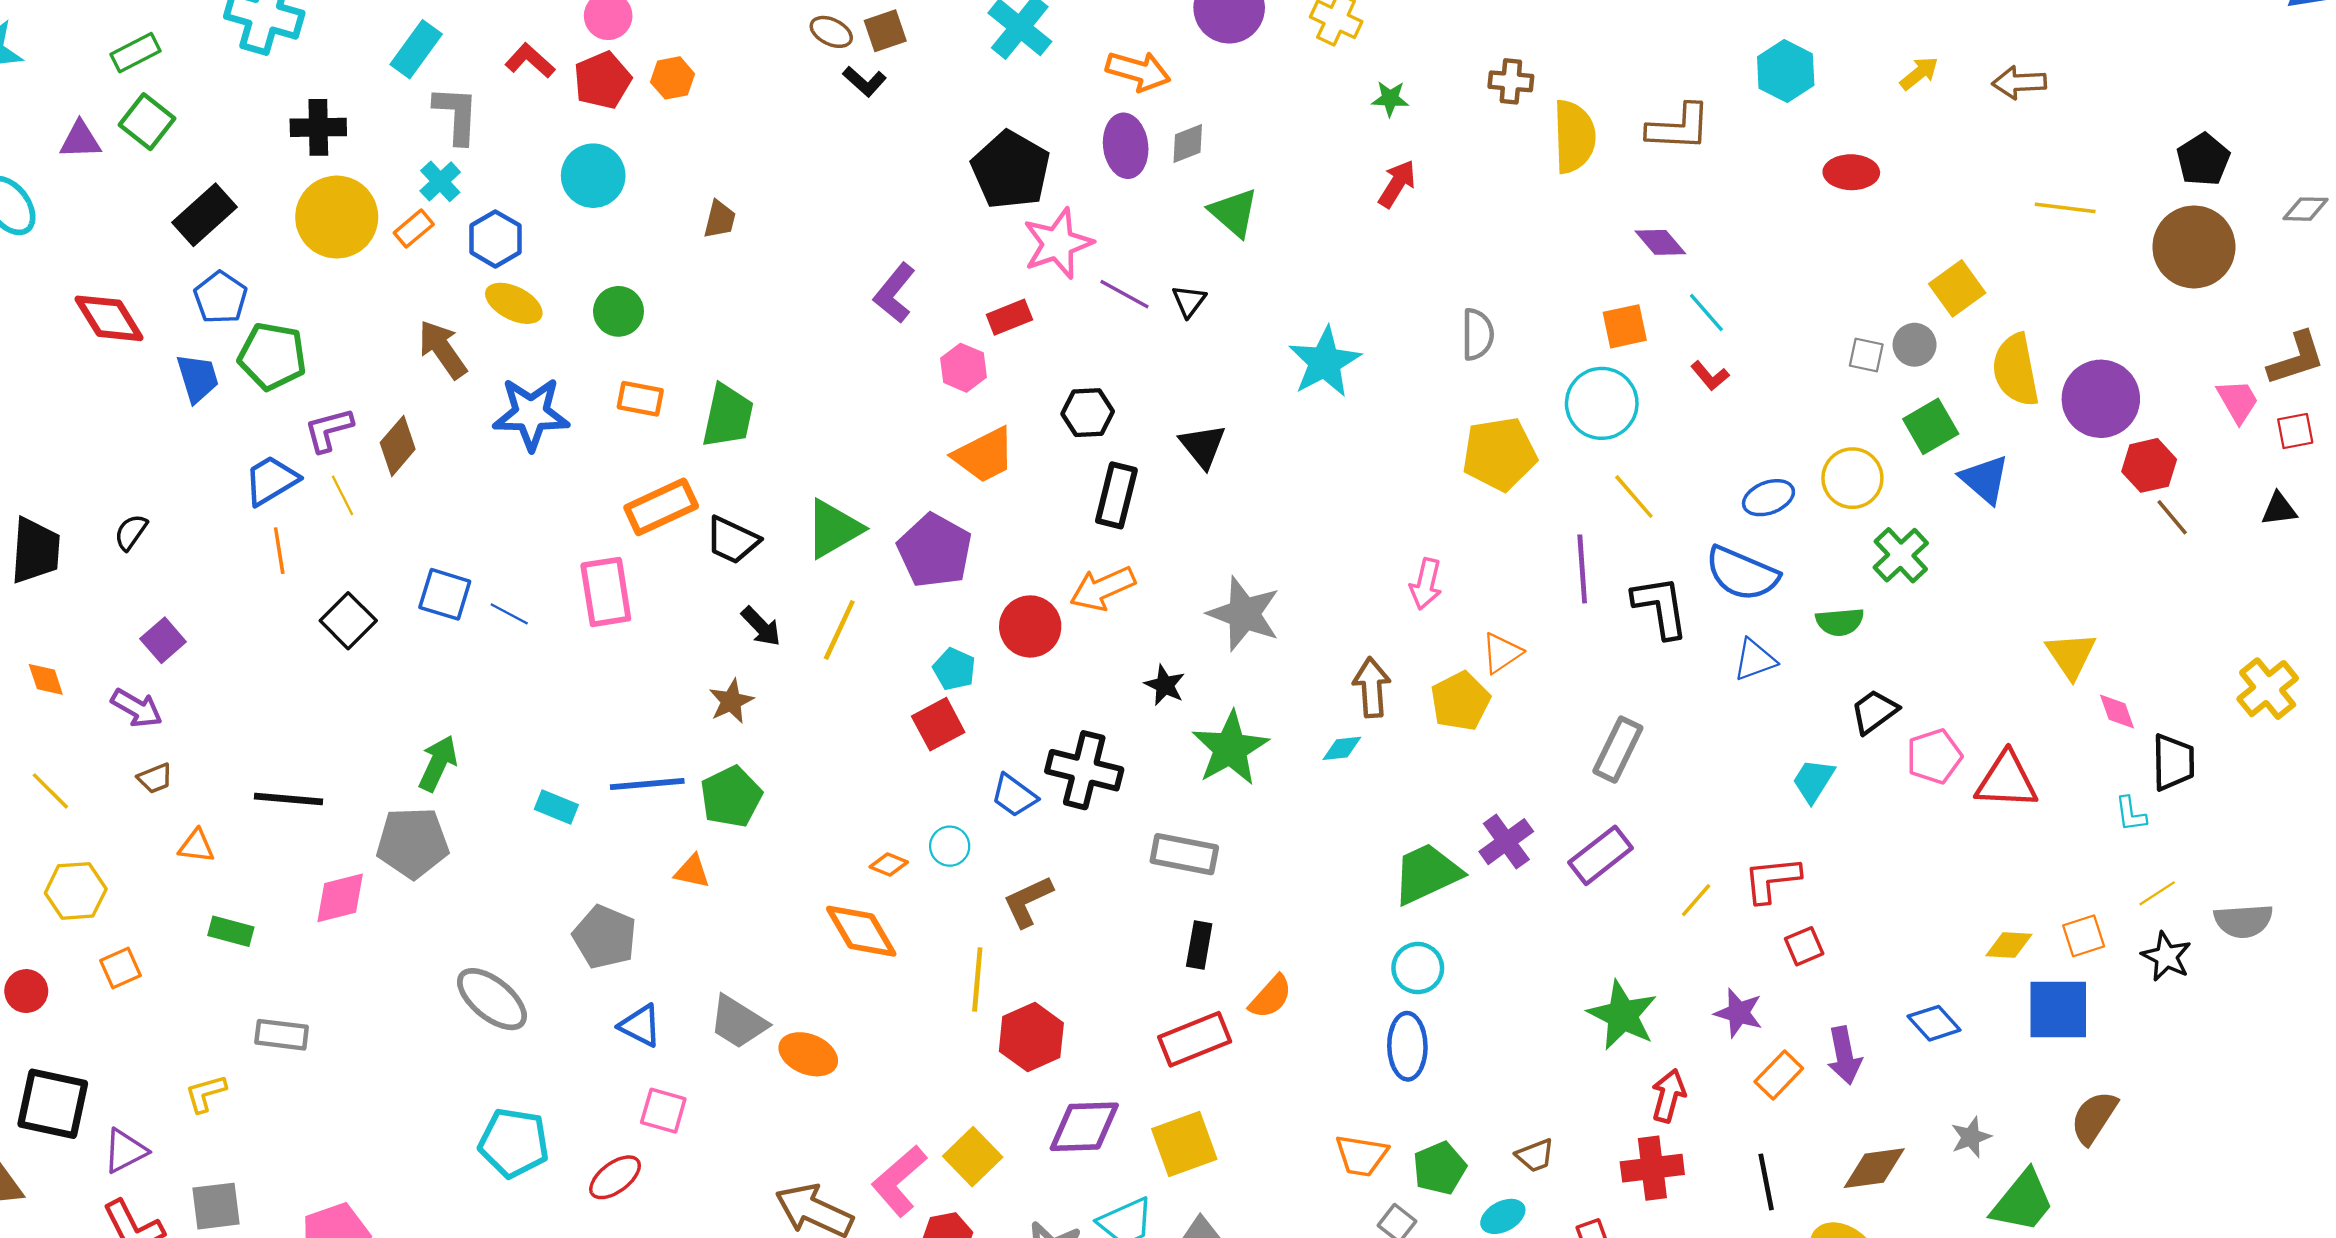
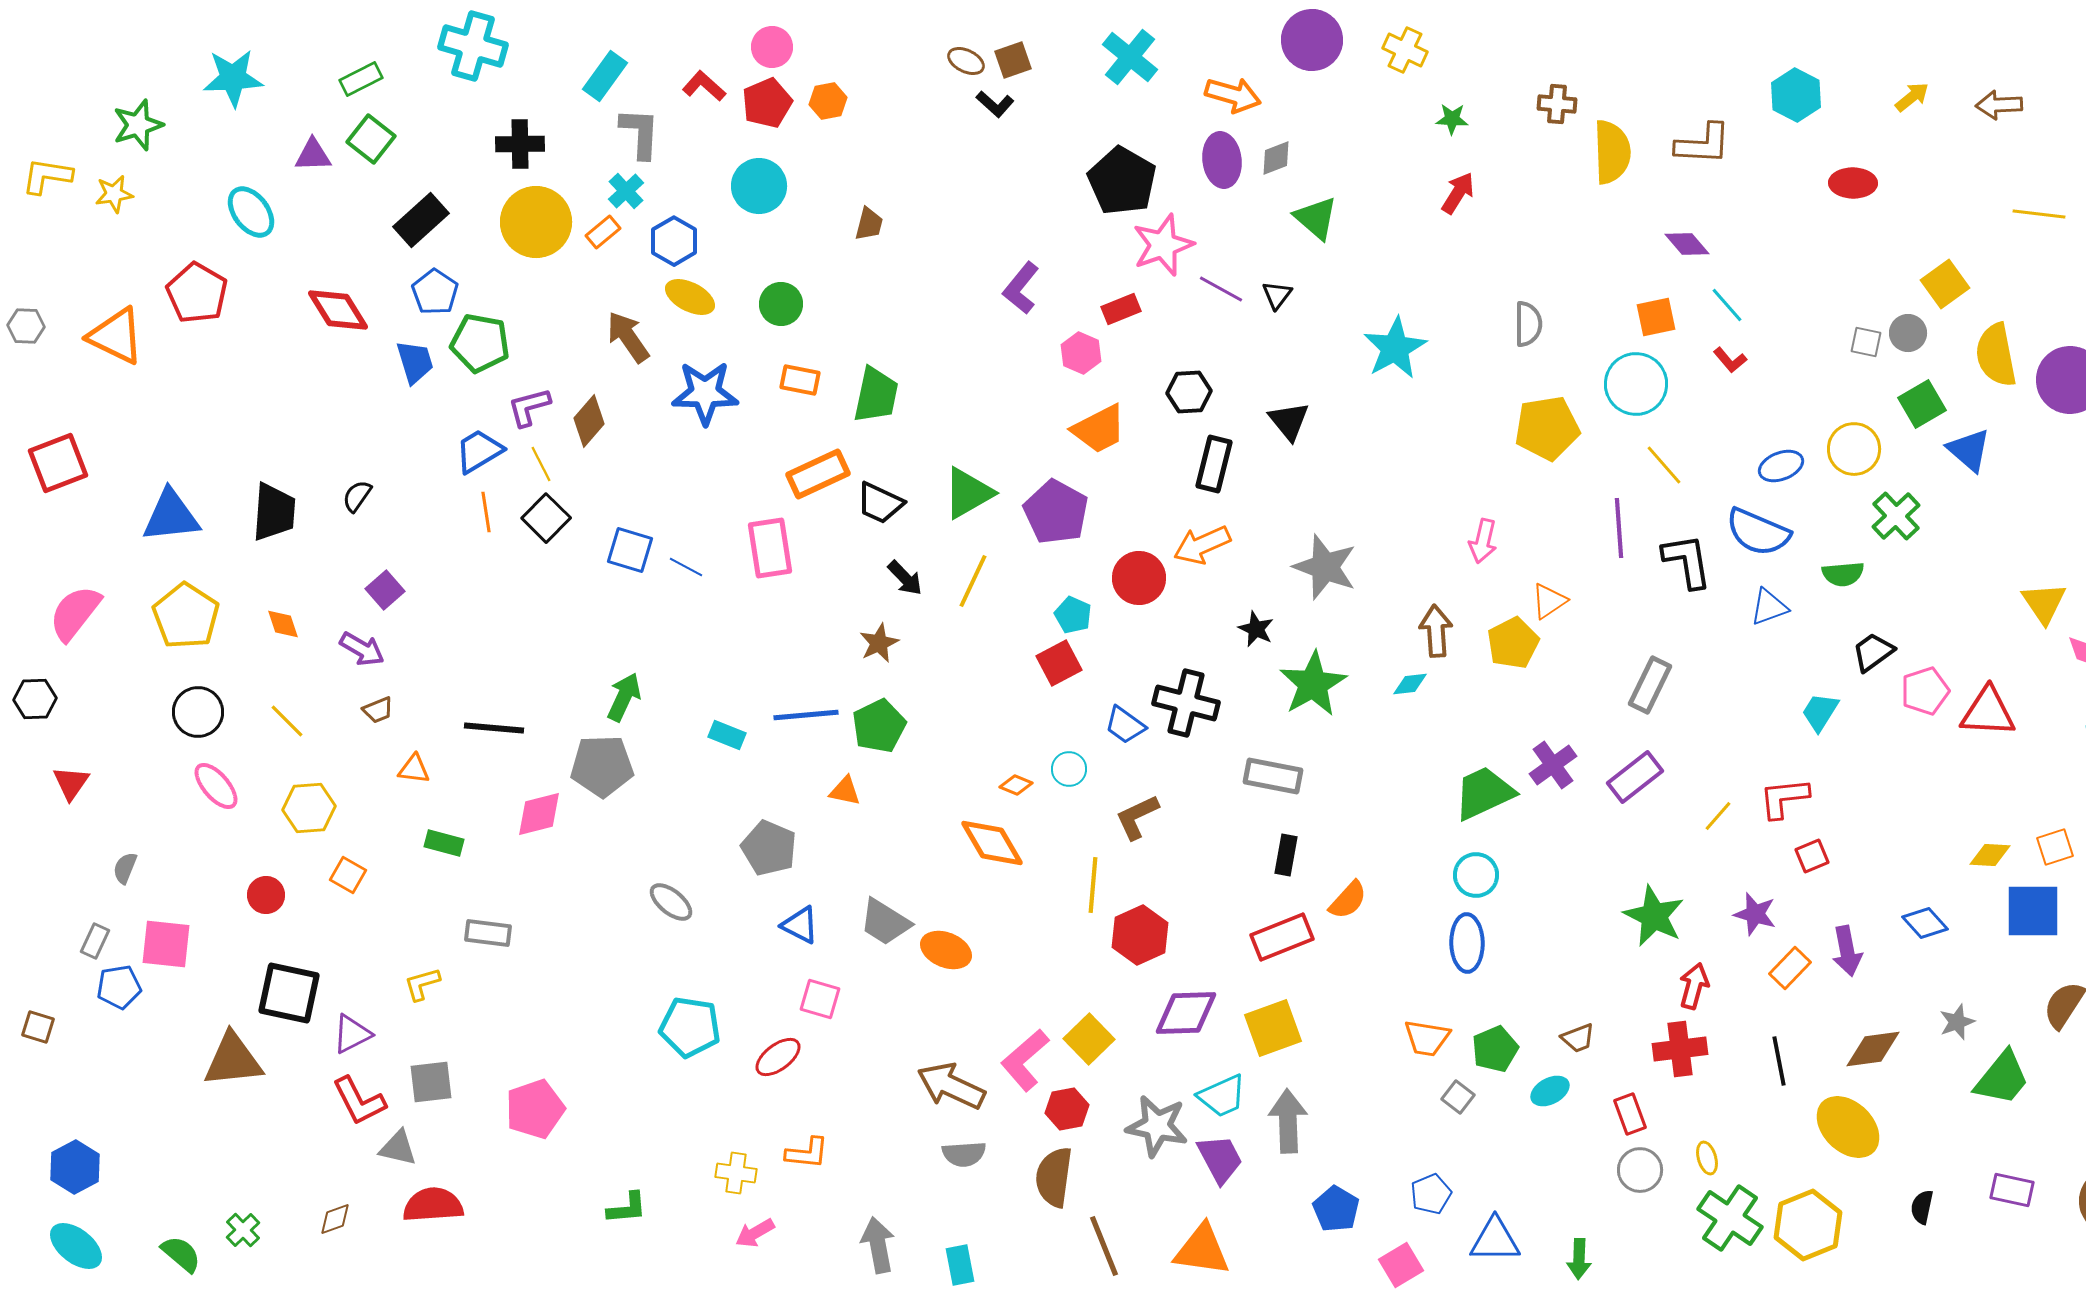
black square: (348, 621) -> (546, 518), moved
orange square: (121, 968) -> (348, 875), turned -36
gray ellipse: (492, 999) -> (671, 902), size x0.7

